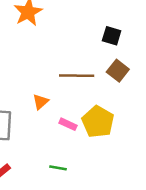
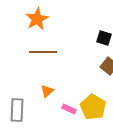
brown line: (77, 76) -> (43, 52), moved

